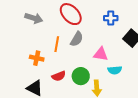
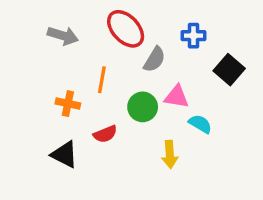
gray semicircle: (77, 39) -> (154, 59), moved
cyan semicircle: (115, 70) -> (200, 124), turned -144
green circle: (81, 76) -> (143, 107), moved

